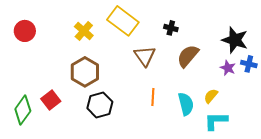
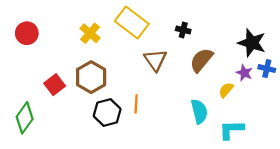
yellow semicircle: (211, 96) -> (226, 90), moved
orange line: (153, 97) -> (136, 104), moved
red square: (51, 100) -> (55, 85), moved

